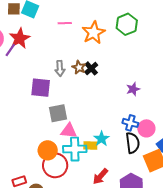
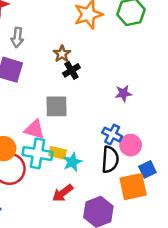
gray arrow: (60, 68) -> (17, 37), moved
black cross: (91, 68) -> (71, 70), moved
gray square: (58, 113) -> (57, 106), moved
cyan star: (101, 139) -> (72, 162), moved

